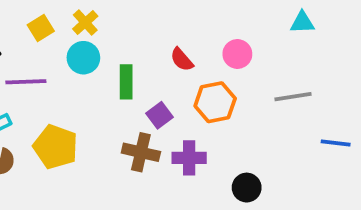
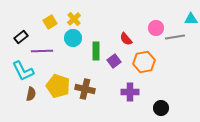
pink circle: (237, 54) -> (156, 28), moved
gray line: (293, 97) -> (175, 37), moved
purple square: (159, 115) -> (114, 61), moved
brown cross: (141, 152) -> (85, 89), moved

